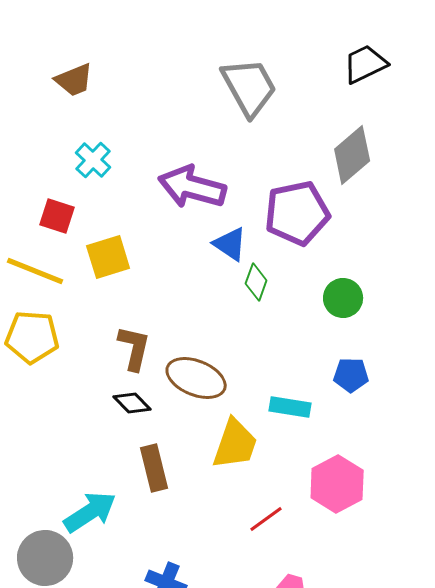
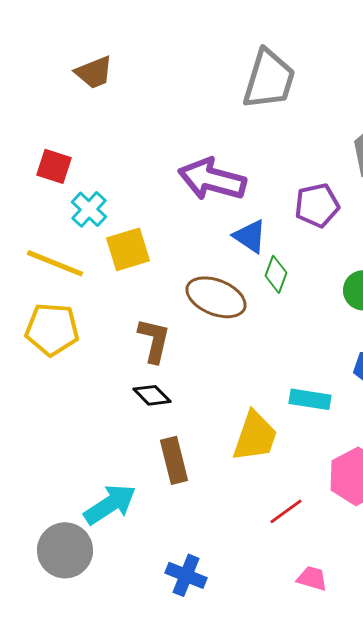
gray trapezoid: (249, 87) -> (269, 79), turned 46
cyan cross: (93, 160) -> (89, 209), moved
purple pentagon: (297, 213) -> (317, 205), size x0.7
red square: (57, 216) -> (54, 166), moved
brown ellipse: (196, 378) -> (216, 297), moved

